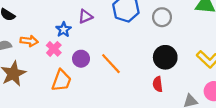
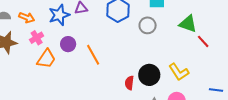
blue star: (64, 30) -> (59, 15), size x1.5
pink cross: (54, 49) -> (37, 38), moved
black circle: (165, 57) -> (149, 75), moved

